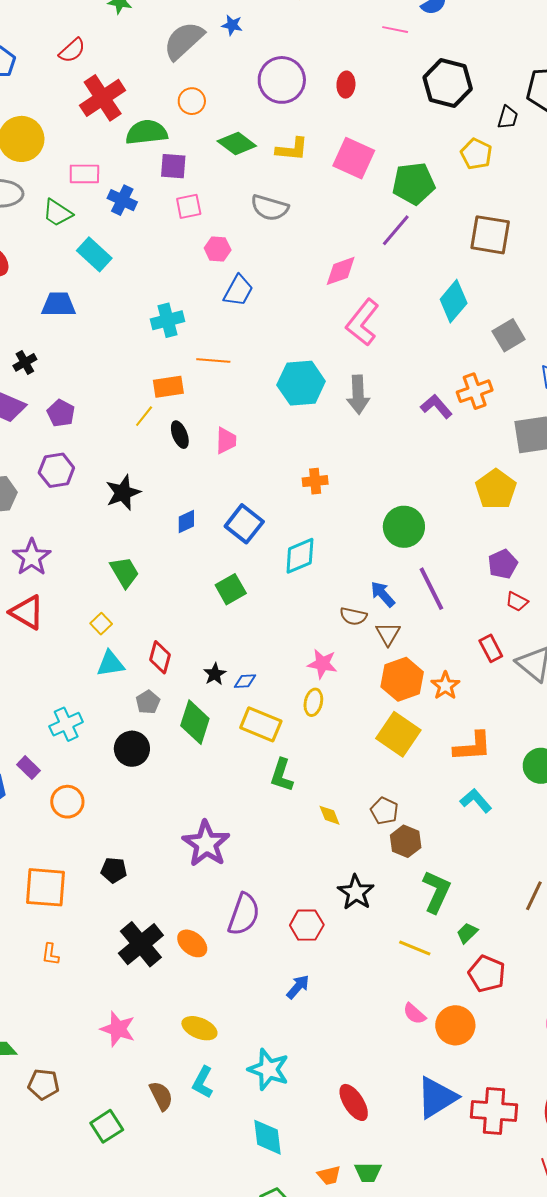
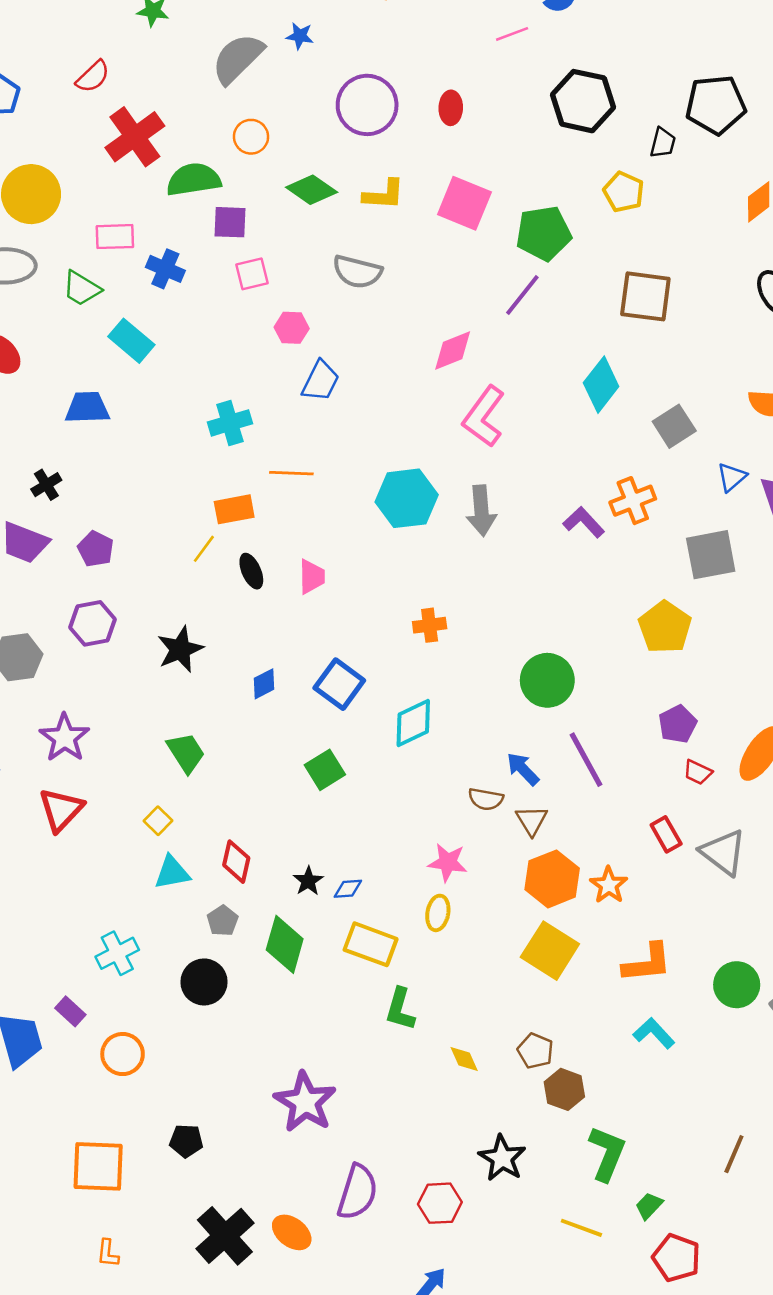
pink line: (395, 30) -> (512, 34), turned -30
red triangle: (27, 612) -> (61, 810), turned 45

